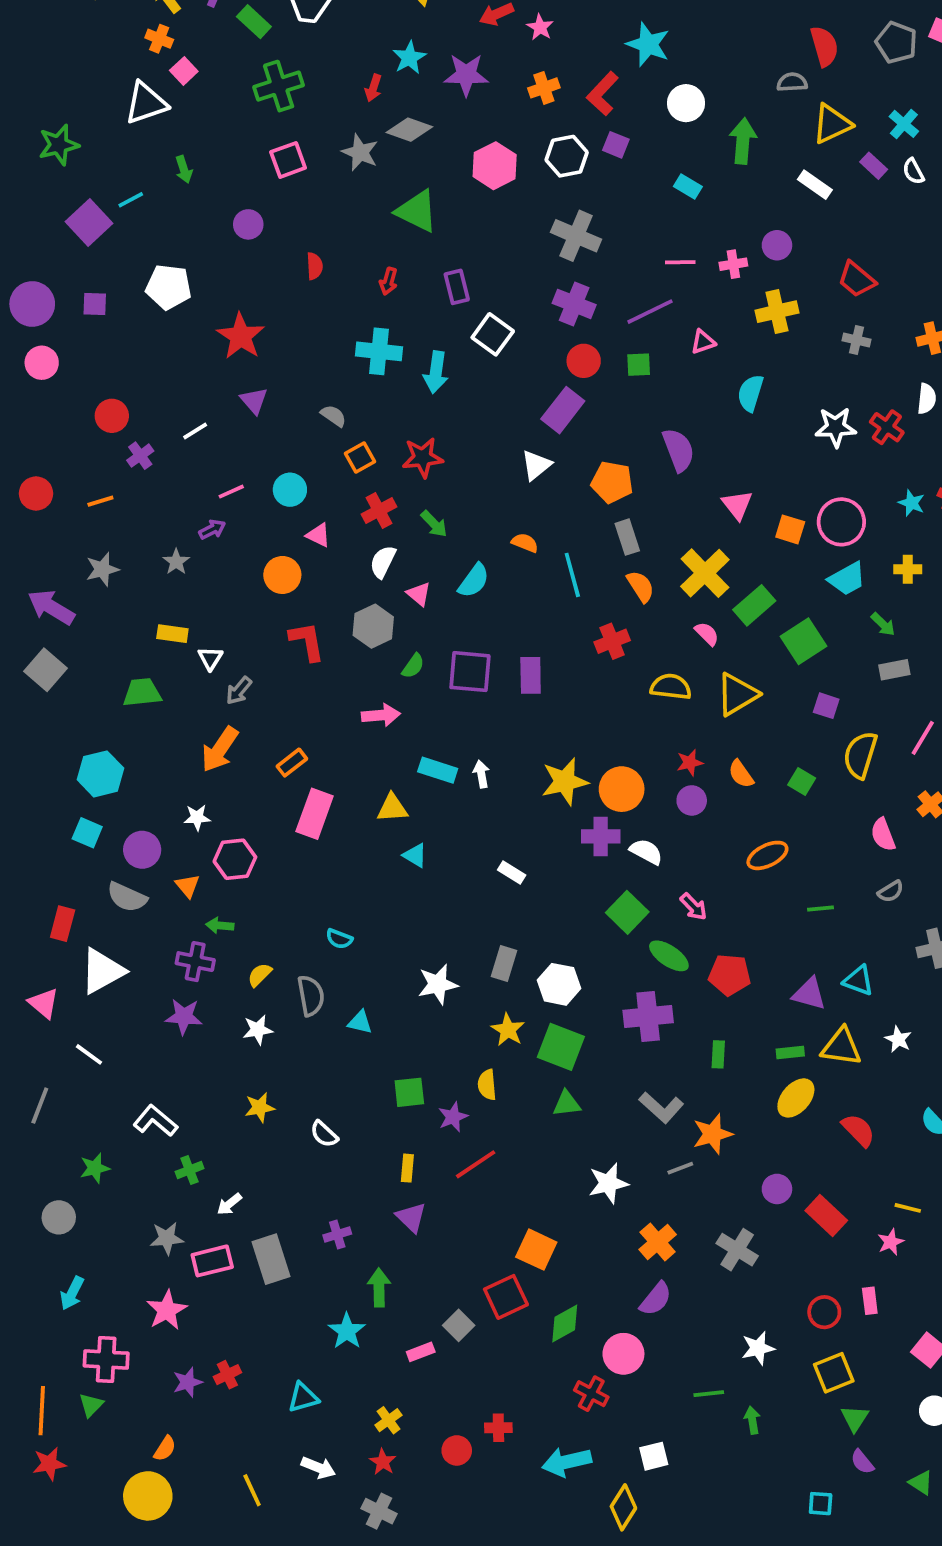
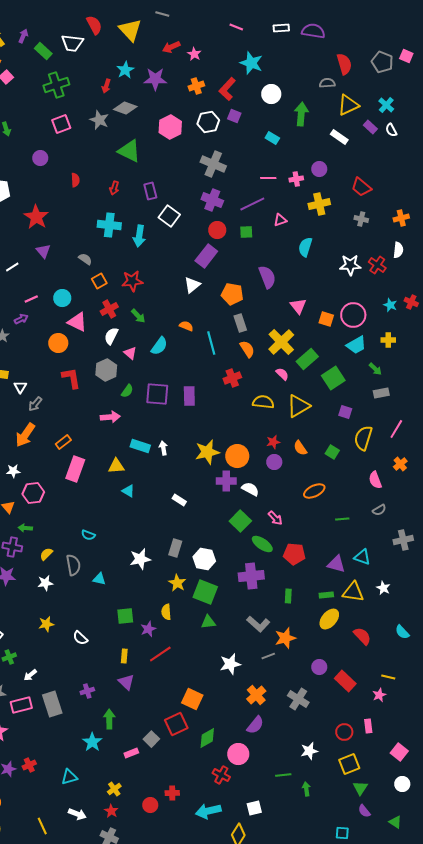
pink triangle: (318, 535) -> (77, 322), size x1.5

